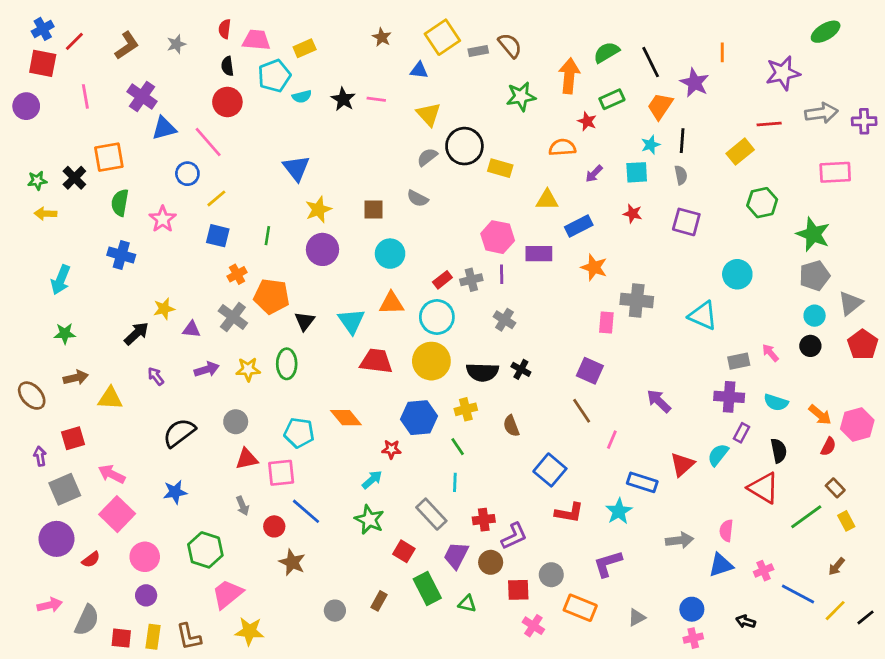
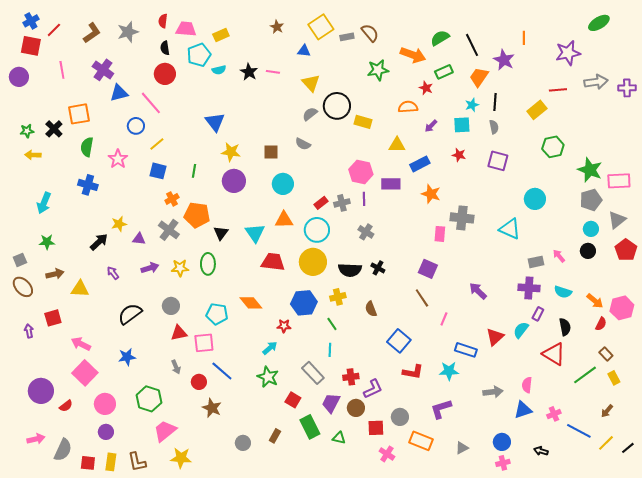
gray star: (176, 44) -> (128, 32), size x1.5
orange arrow: (569, 76) -> (413, 55), turned 105
pink rectangle: (835, 172) -> (619, 181), moved
yellow star: (318, 209) -> (231, 152), turned 30
gray square: (65, 489) -> (20, 260), moved, size x0.6
cyan star: (619, 511) -> (449, 371), turned 30

